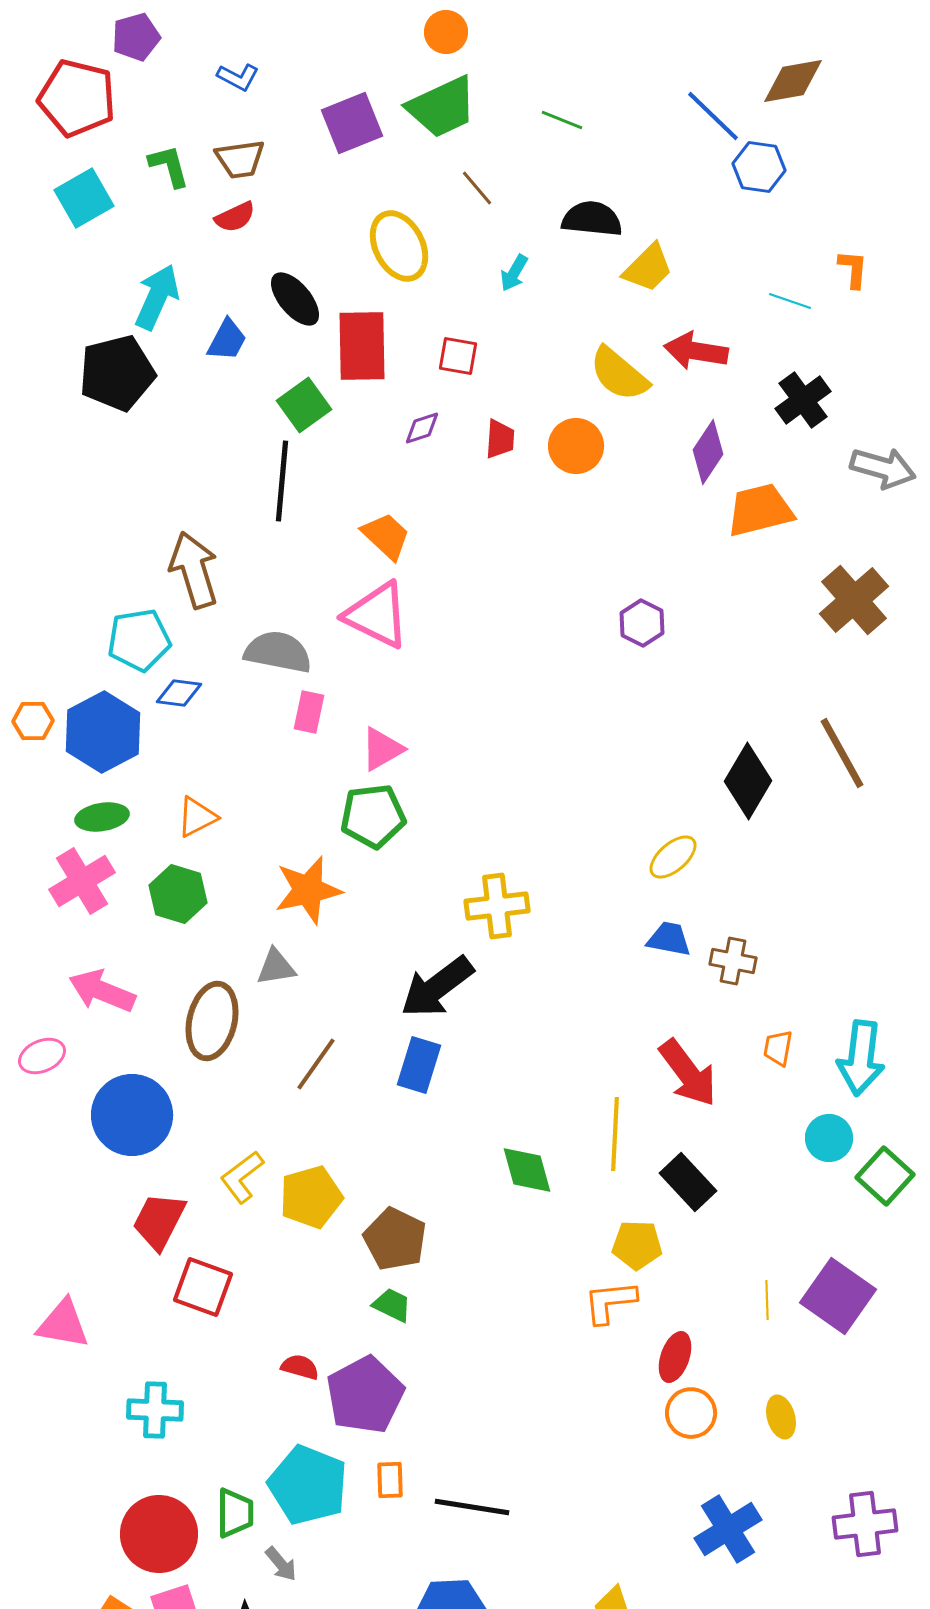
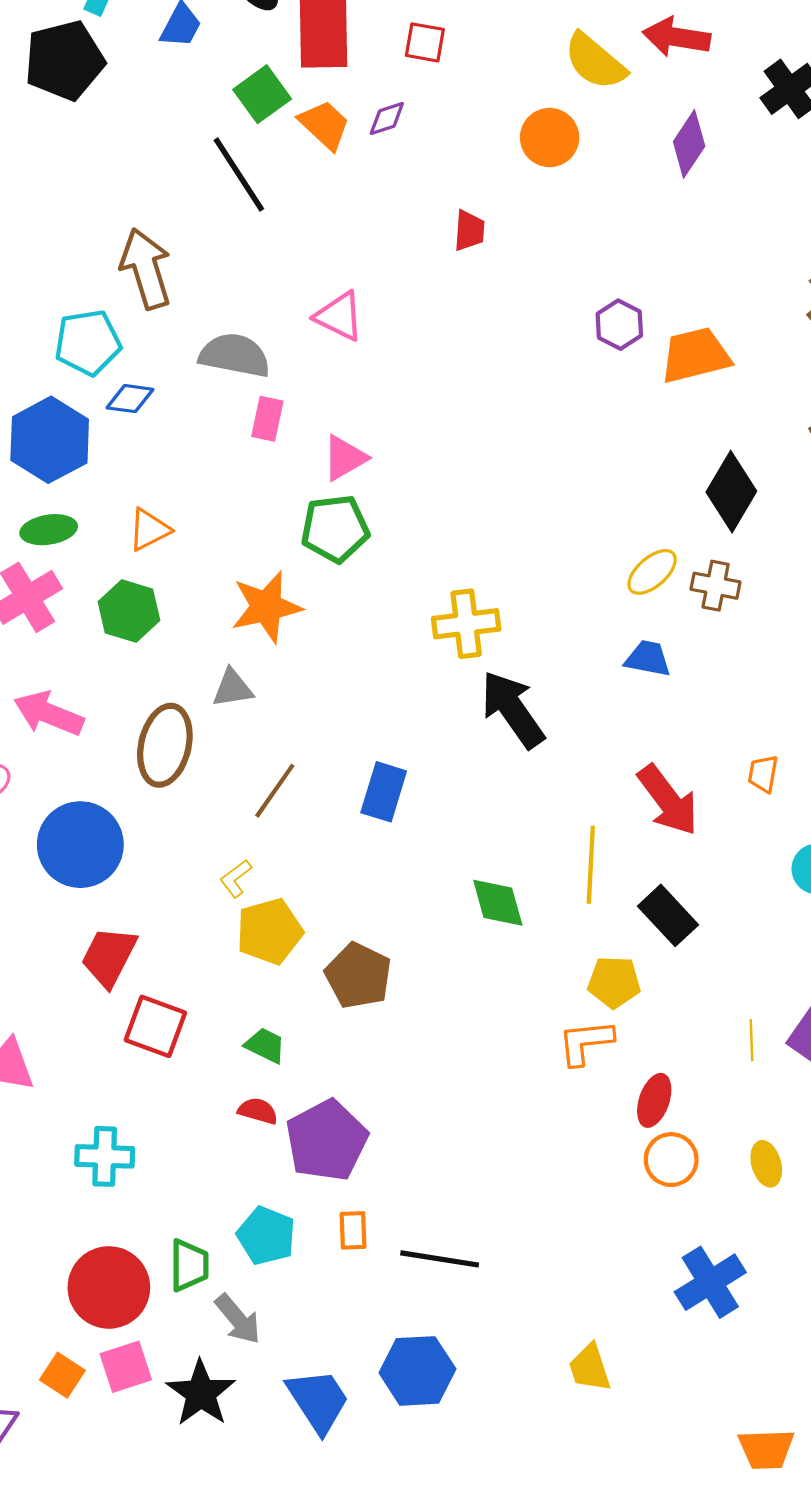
red trapezoid: (500, 439) -> (469, 231), moved
black line: (282, 481) -> (239, 175), turned -38
orange trapezoid: (760, 510) -> (695, 355), moved
orange trapezoid: (386, 536) -> (324, 125), moved
pink triangle: (377, 615) -> (339, 316), size x0.7
brown cross: (733, 961) -> (716, 586), moved
black arrow: (437, 987) -> (513, 709), moved, turned 92
yellow L-shape: (242, 1177) -> (236, 878), moved, size x0.7
green trapezoid: (392, 1305) -> (265, 1045), moved
cyan pentagon: (308, 1485) -> (266, 1236), size x0.7
gray arrow: (281, 1564) -> (238, 1319), size x1.4

